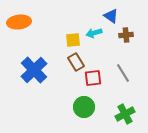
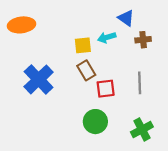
gray line: (123, 73) -> (140, 83), turned 30

